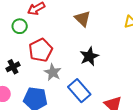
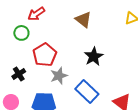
gray star: (53, 72) -> (59, 76), turned 30

